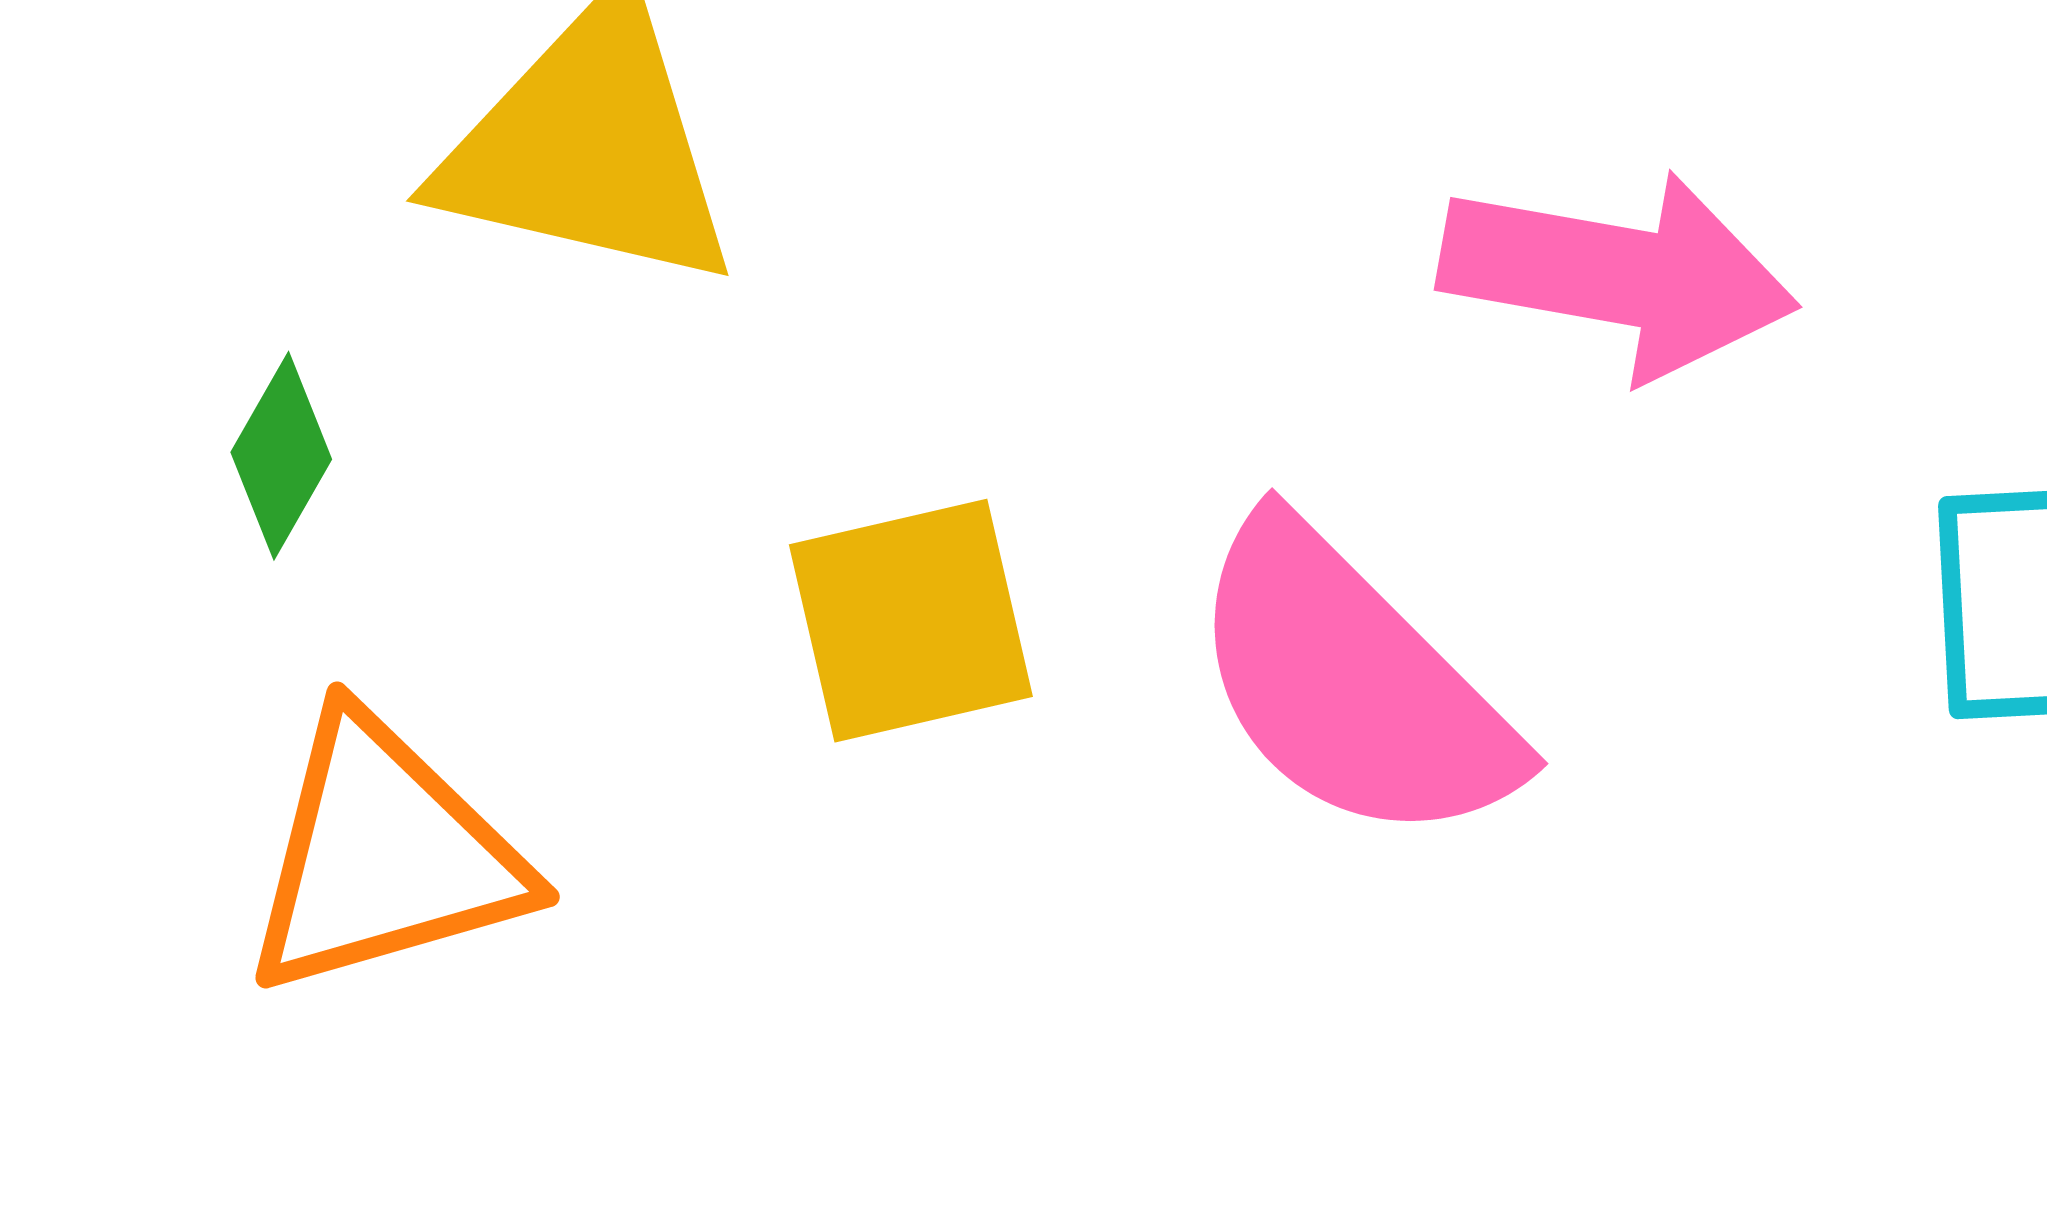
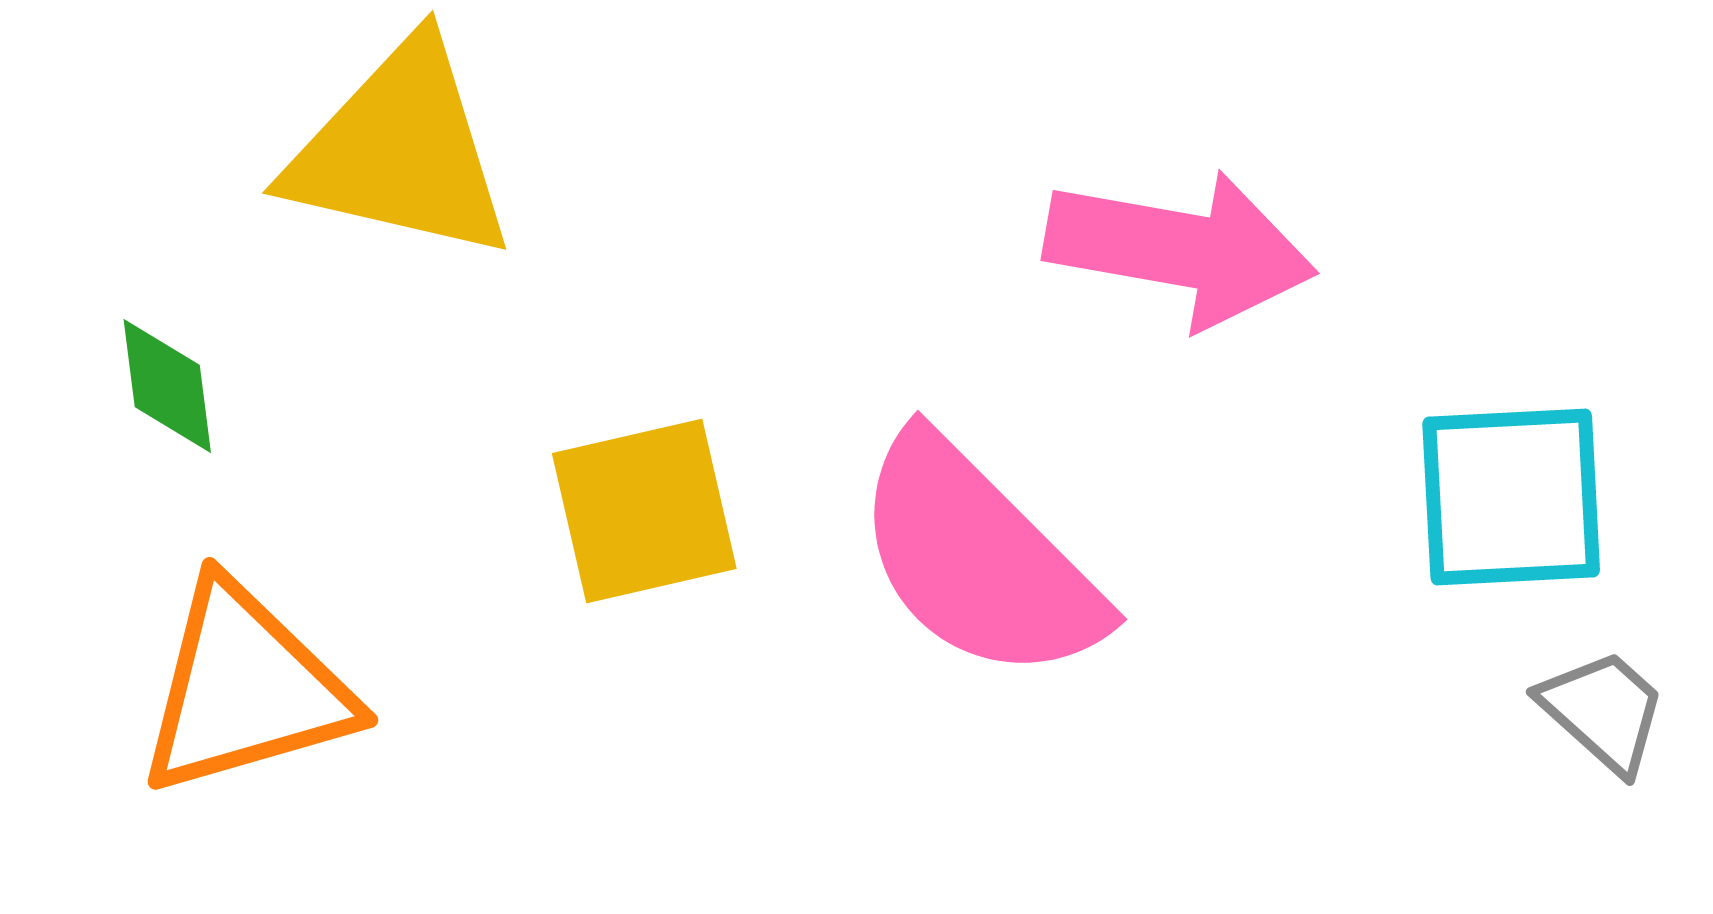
green diamond: (281, 456) -> (167, 386), turned -37

